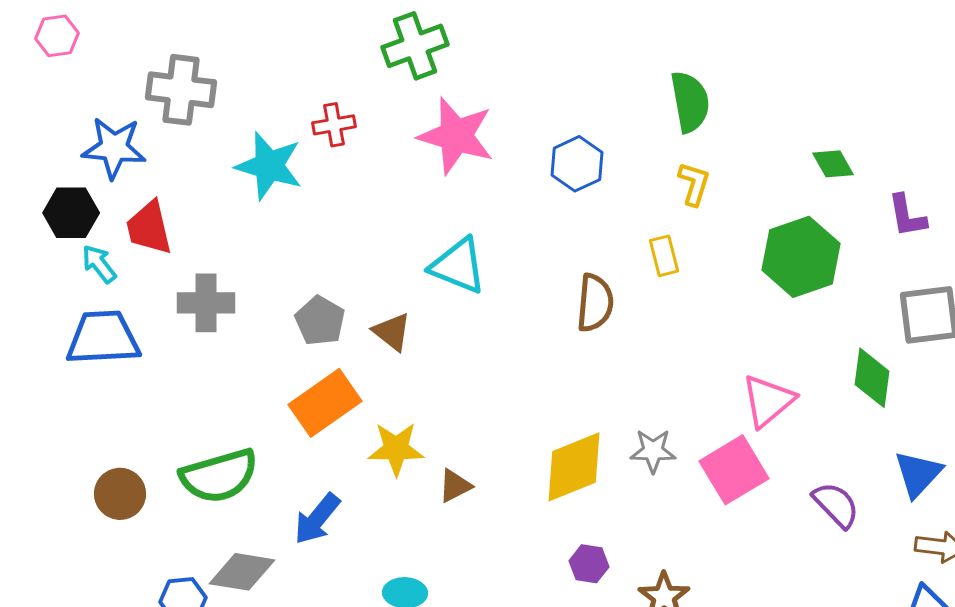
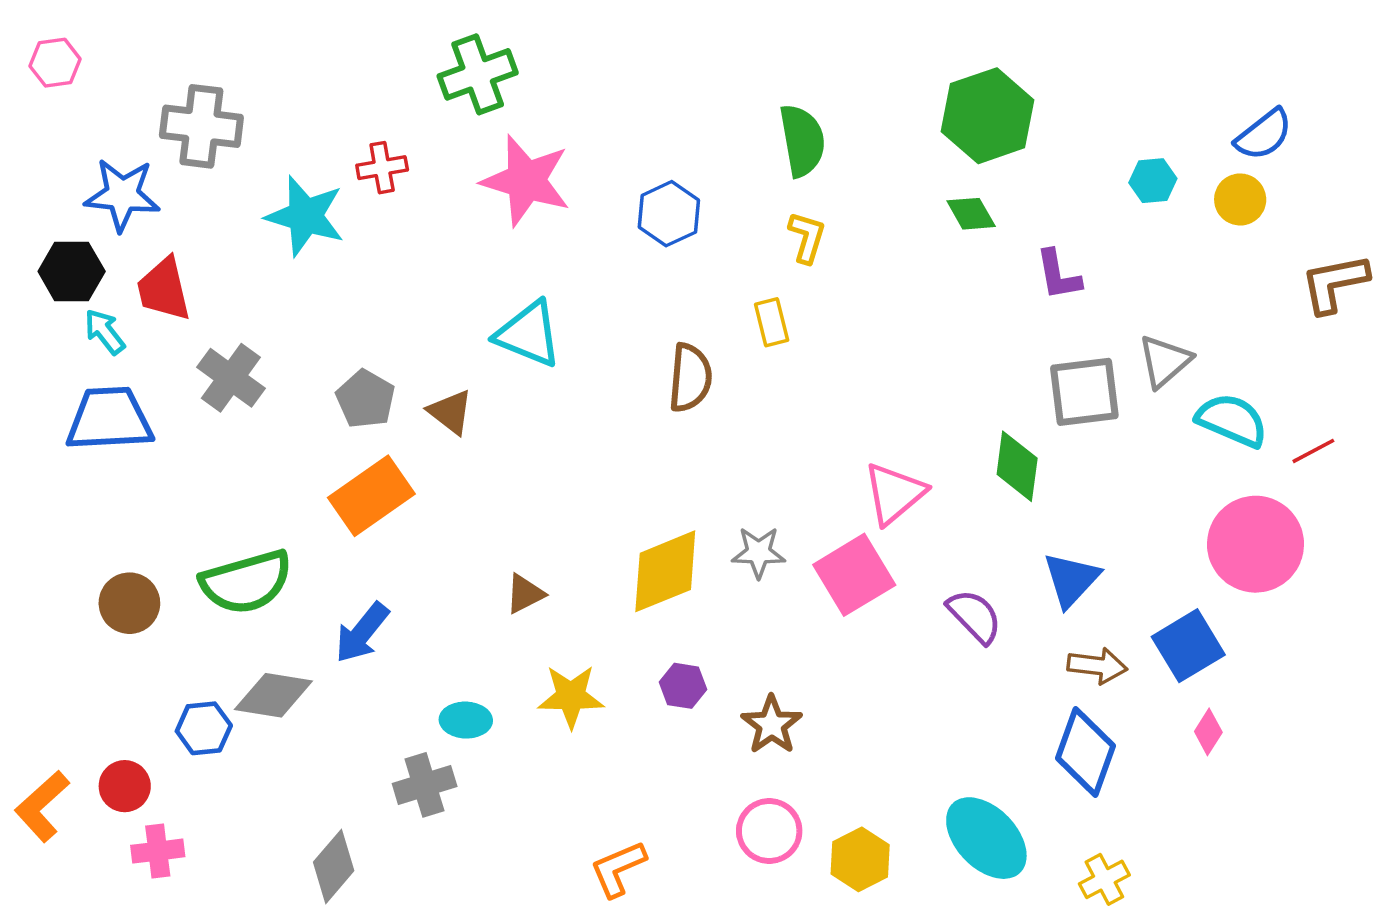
green hexagon: (801, 257) -> (988, 116), moved
gray cross: (206, 303) -> (231, 378), turned 36
yellow star: (396, 449) -> (571, 696), moved

